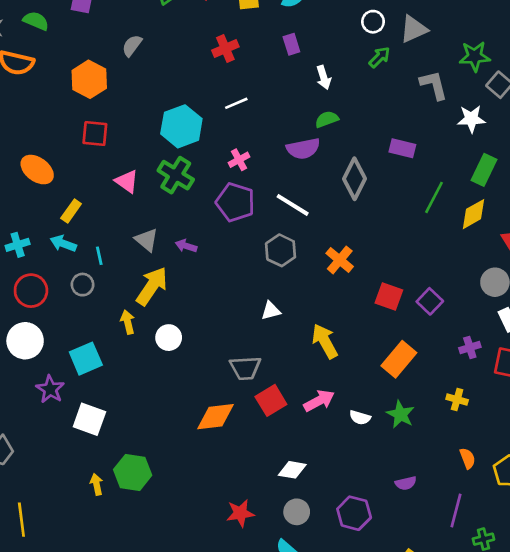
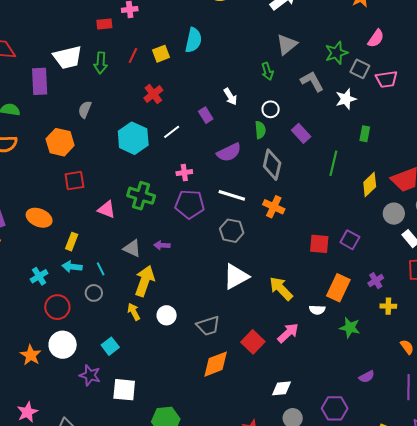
white circle: (373, 22) -> (271, 109), moved
purple rectangle: (291, 44) -> (206, 115), moved
green arrow: (380, 57) -> (267, 71), turned 132
green semicircle: (327, 119) -> (260, 130), moved, turned 120
cyan hexagon: (181, 126) -> (133, 138), moved
purple rectangle: (402, 148) -> (301, 133), turned 48
pink cross: (239, 160) -> (184, 173), turned 35
green rectangle: (484, 170) -> (365, 134), size x0.7
yellow diamond: (473, 214) -> (370, 185), moved
orange cross: (340, 260) -> (274, 207), moved
white triangle: (271, 311) -> (236, 277), size x1.8
purple cross: (470, 348) -> (376, 281), moved
cyan square: (86, 359) -> (110, 346), size x0.7
gray trapezoid: (245, 368) -> (208, 326), moved
white semicircle: (360, 418) -> (317, 310), moved

